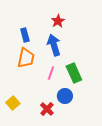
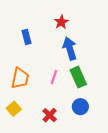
blue arrow: (54, 45) -> (70, 49), moved
orange trapezoid: (26, 58) -> (20, 78), moved
blue circle: (65, 96) -> (80, 107), moved

